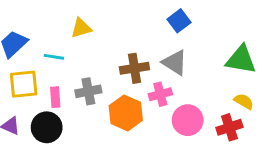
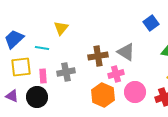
blue square: (179, 21) -> (151, 23), moved
yellow triangle: (81, 28) -> (61, 28), turned -35
orange hexagon: (126, 113) -> (103, 95), moved

